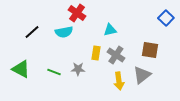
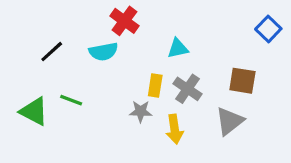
gray star: (78, 69) -> (141, 111), moved
green line: (54, 72) -> (71, 100), moved
yellow arrow: (119, 81) -> (175, 129), moved

